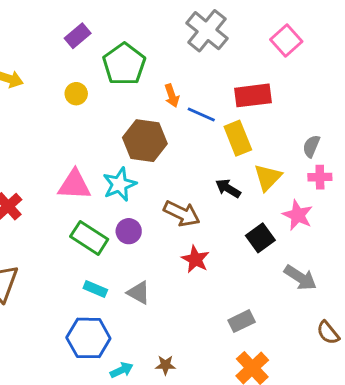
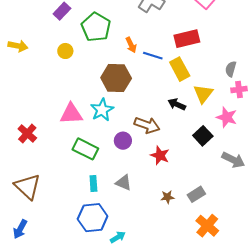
purple circle: (129, 231) -> (123, 141), moved
cyan rectangle: (95, 289) -> (93, 184), turned 70
brown star: (165, 365) -> (167, 197), moved

